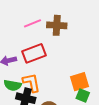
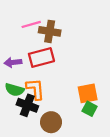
pink line: (33, 23) -> (31, 24), moved
brown cross: (57, 25) -> (50, 31), moved

